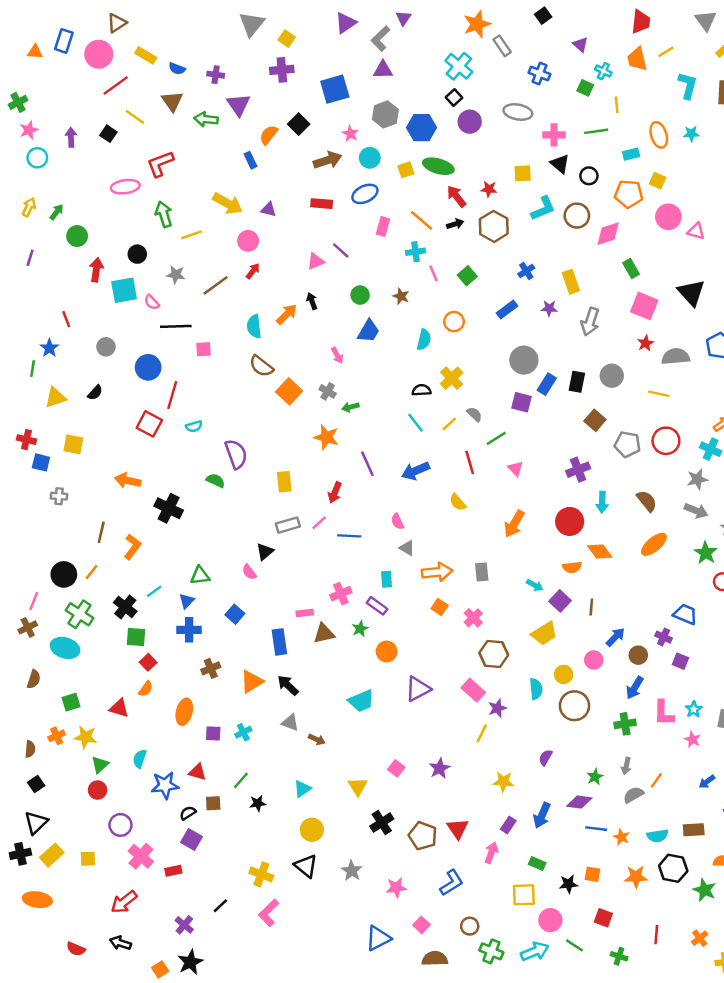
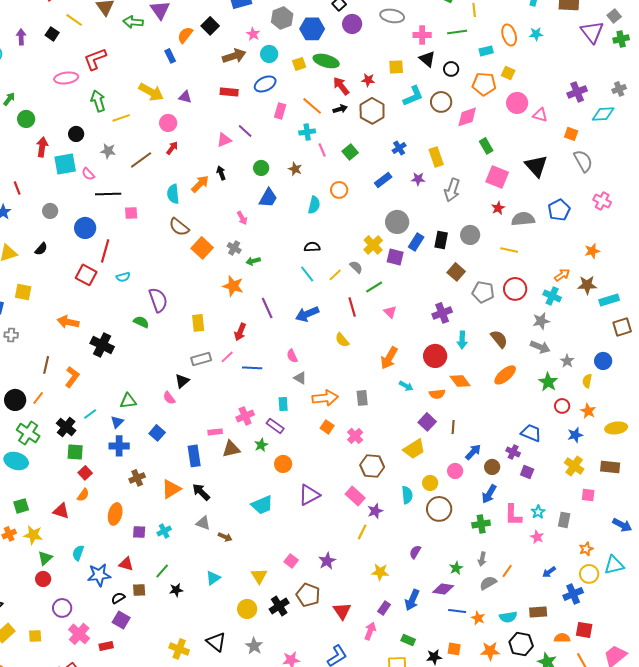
yellow cross: (452, 378) -> (373, 245), moved
cyan arrow: (535, 585) -> (406, 386), moved
yellow circle: (312, 830) -> (247, 609), moved
brown pentagon: (423, 836) -> (308, 595), moved

